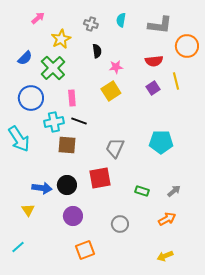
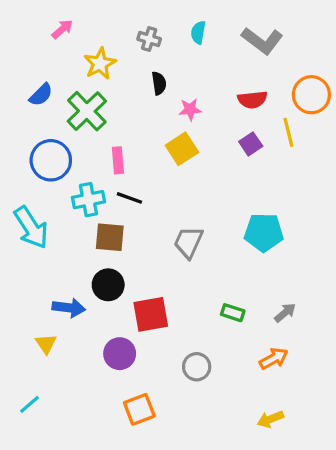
gray L-shape: (160, 25) -> (262, 41), turned 30
orange circle: (187, 46) -> (311, 95), moved
red square: (100, 178) -> (151, 314), moved
black circle: (67, 185) -> (108, 285), moved

